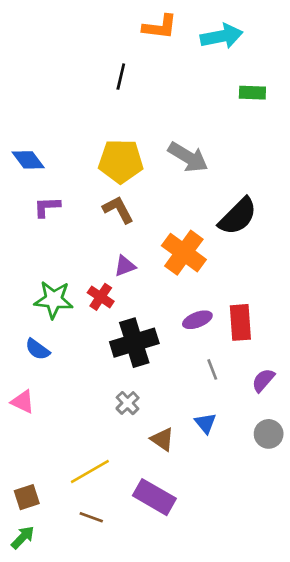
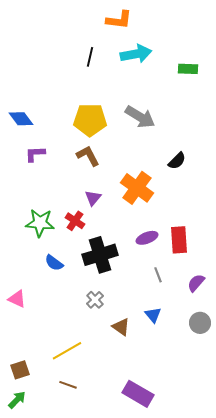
cyan arrow: (222, 36) -> (136, 54), moved
black semicircle: (238, 216) -> (177, 161), size x0.6
purple triangle: (125, 266) -> (93, 198), turned -30
blue semicircle: (38, 349) -> (54, 263), moved
purple rectangle: (154, 497) -> (138, 394), moved

